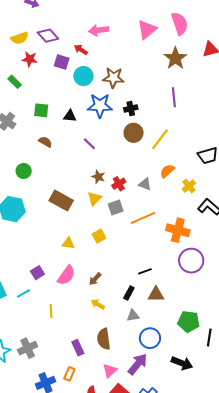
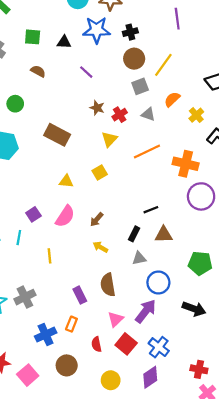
yellow triangle: (94, 199) -> (109, 139), moved
gray square: (116, 207) -> (140, 86), moved
cyan line: (23, 293) -> (19, 238), turned -48

